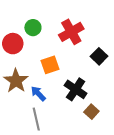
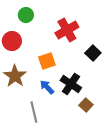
green circle: (33, 28) -> (26, 15), moved
blue arrow: (38, 94) -> (47, 87), moved

